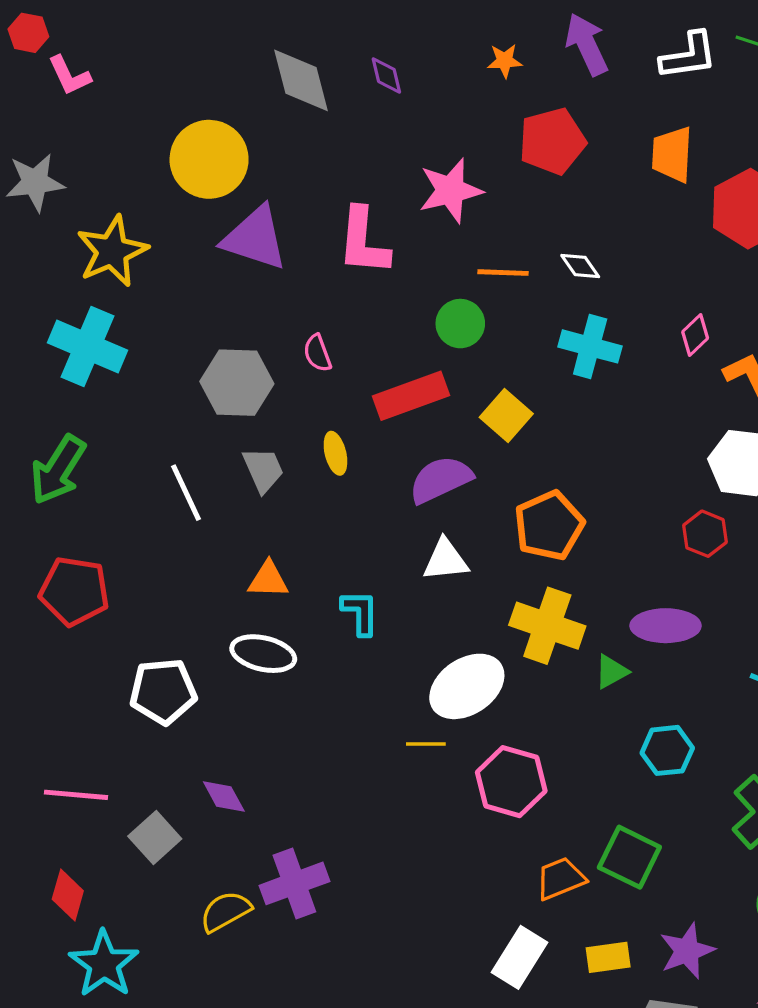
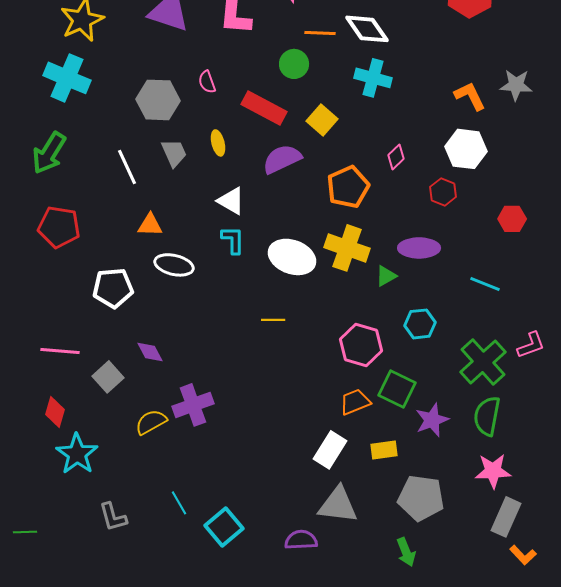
white diamond: (580, 266) -> (367, 29), size x1.8
pink diamond: (695, 335) -> (396, 157), moved
red rectangle: (411, 396) -> (264, 108), turned 48
white triangle: (446, 560) -> (231, 201), moved, turned 36
orange triangle: (268, 580) -> (150, 225), moved
white ellipse: (467, 686) -> (292, 257), moved, turned 54
pink hexagon: (511, 782) -> (361, 345), moved
purple star: (687, 951) -> (432, 420), moved

